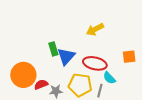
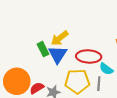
yellow arrow: (95, 29) -> (60, 38), moved

